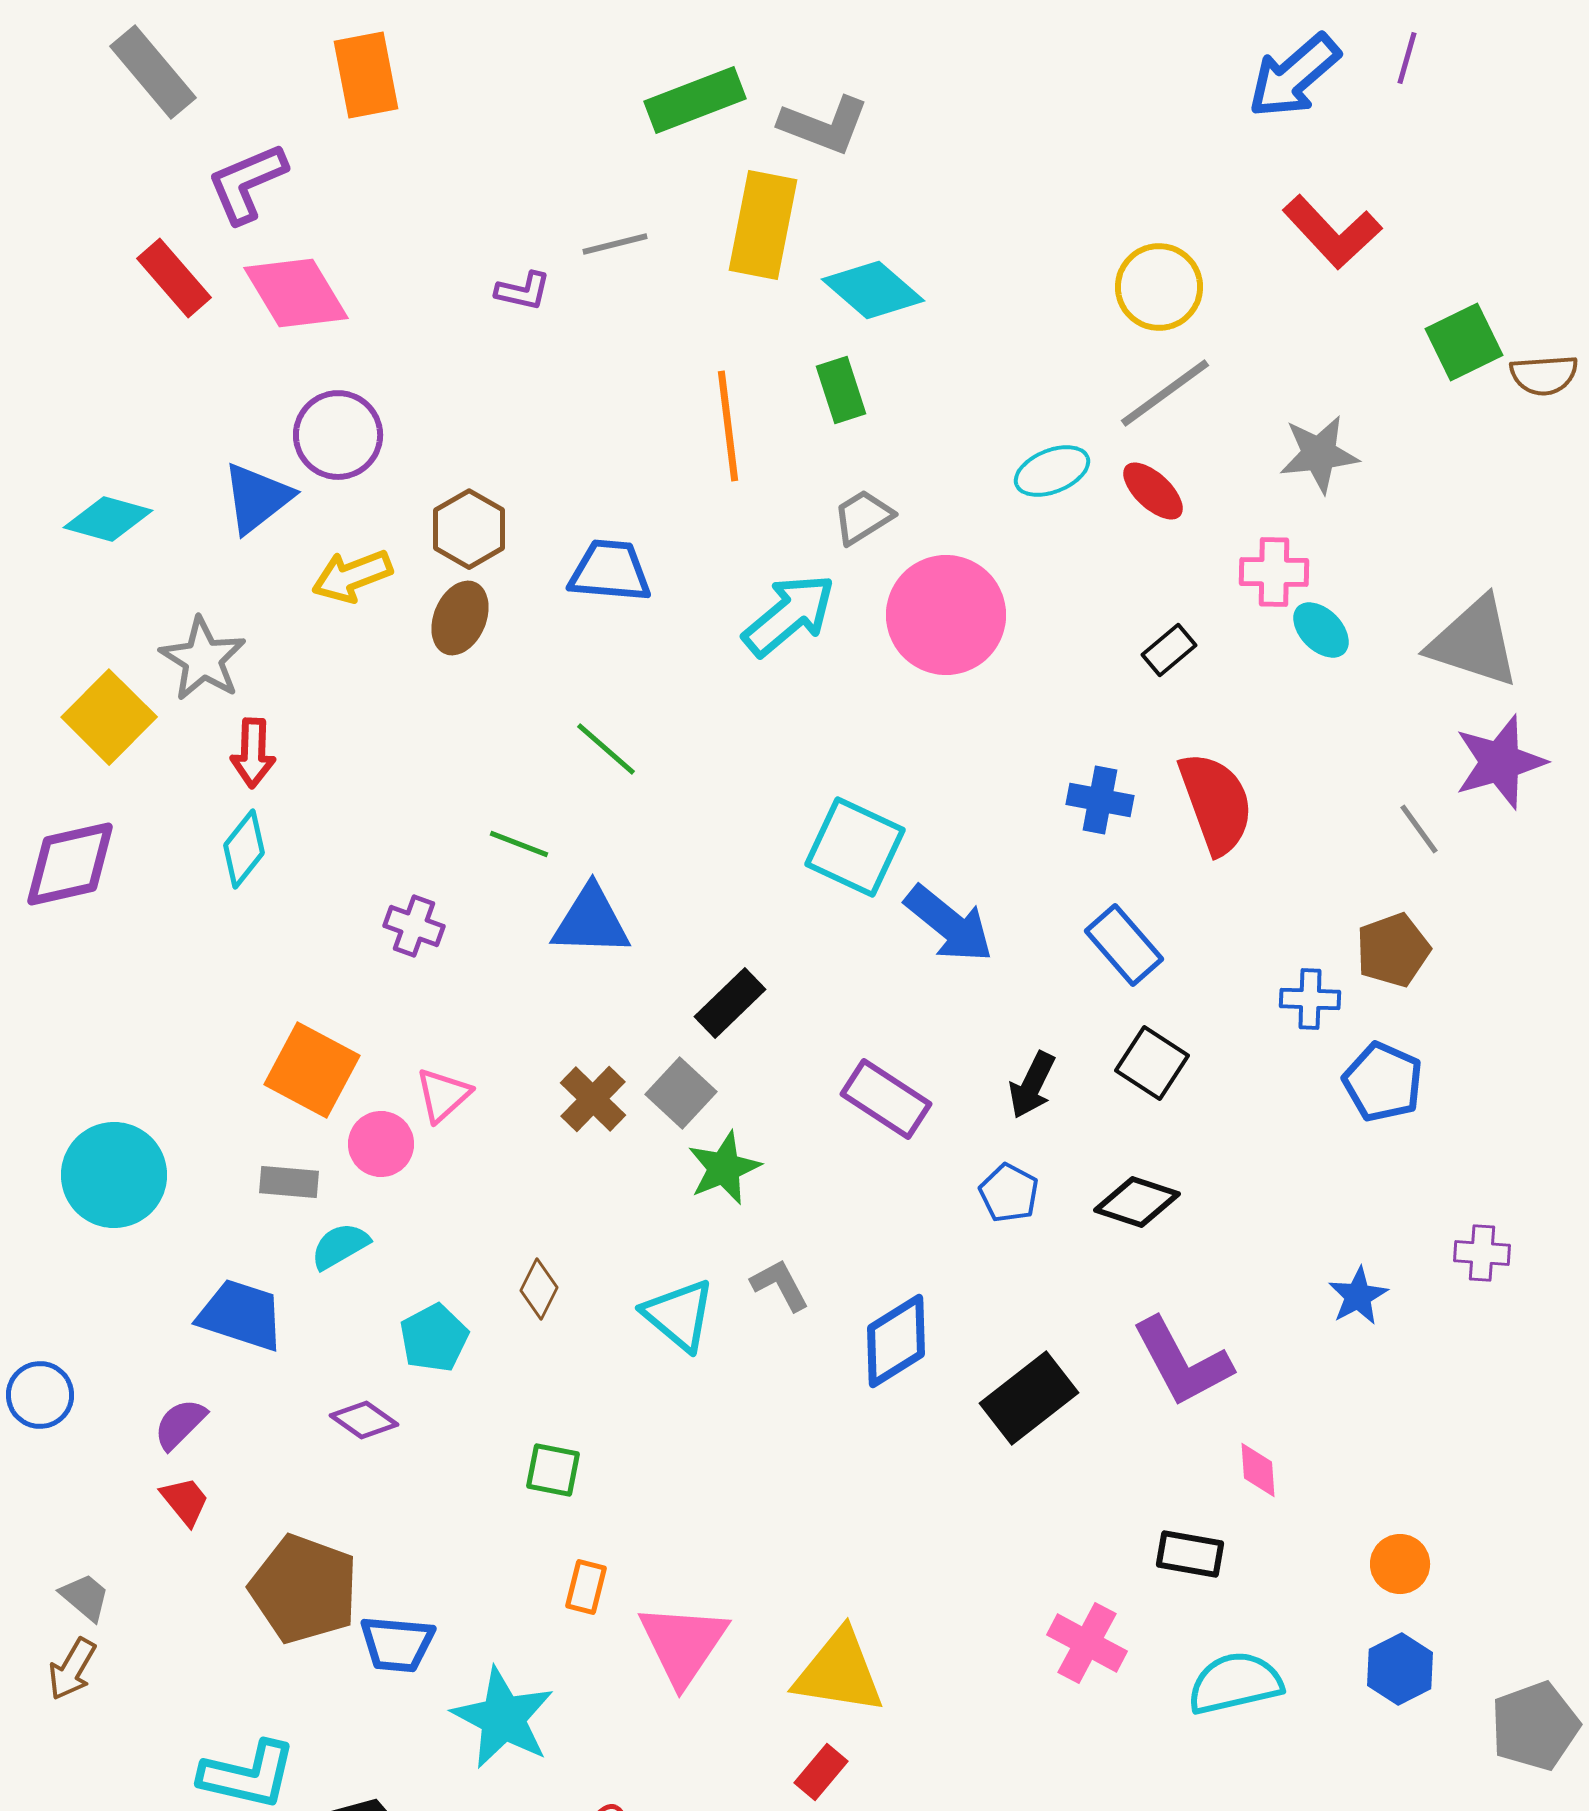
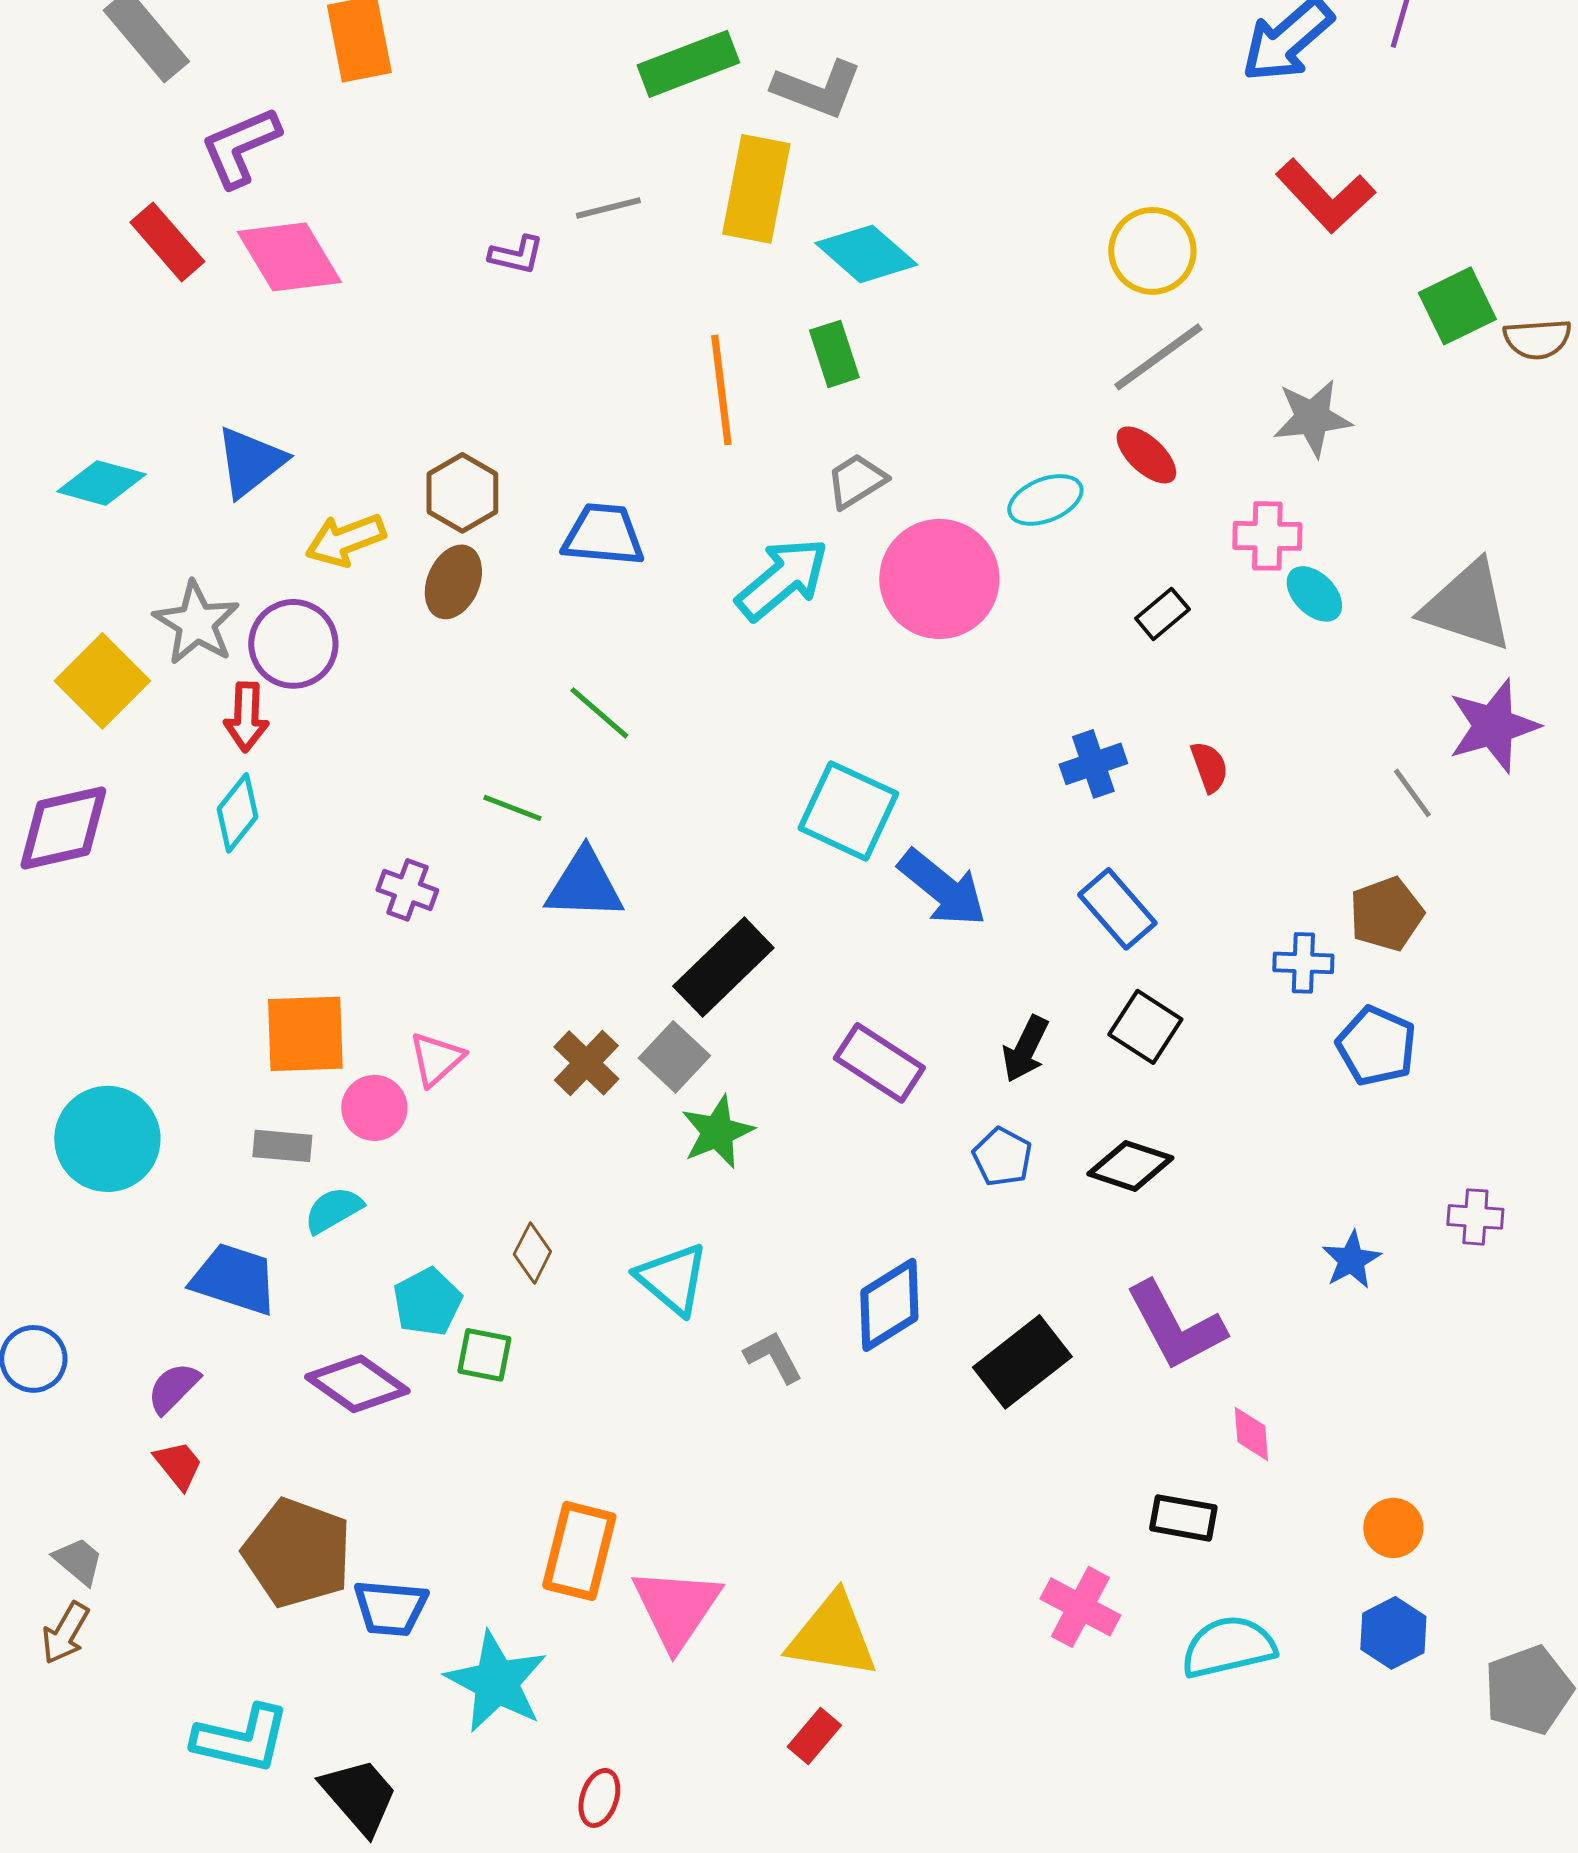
purple circle: (338, 435) -> (293, 644), moved
cyan ellipse: (1052, 471) -> (1045, 500), moved
blue cross: (1100, 800) -> (1093, 764), turned -30
red semicircle: (1216, 803) -> (1209, 767), size x0.5
black rectangle: (730, 1003) -> (723, 967), size x1.4
orange square: (312, 1070) -> (305, 1034), turned -30
gray L-shape: (780, 1285) -> (773, 1357), moved
purple diamond: (364, 1420) -> (357, 1384), size x1.5
green square: (553, 1470) -> (484, 1355), moved
orange rectangle: (586, 1587) -> (579, 1551), size x1.8

